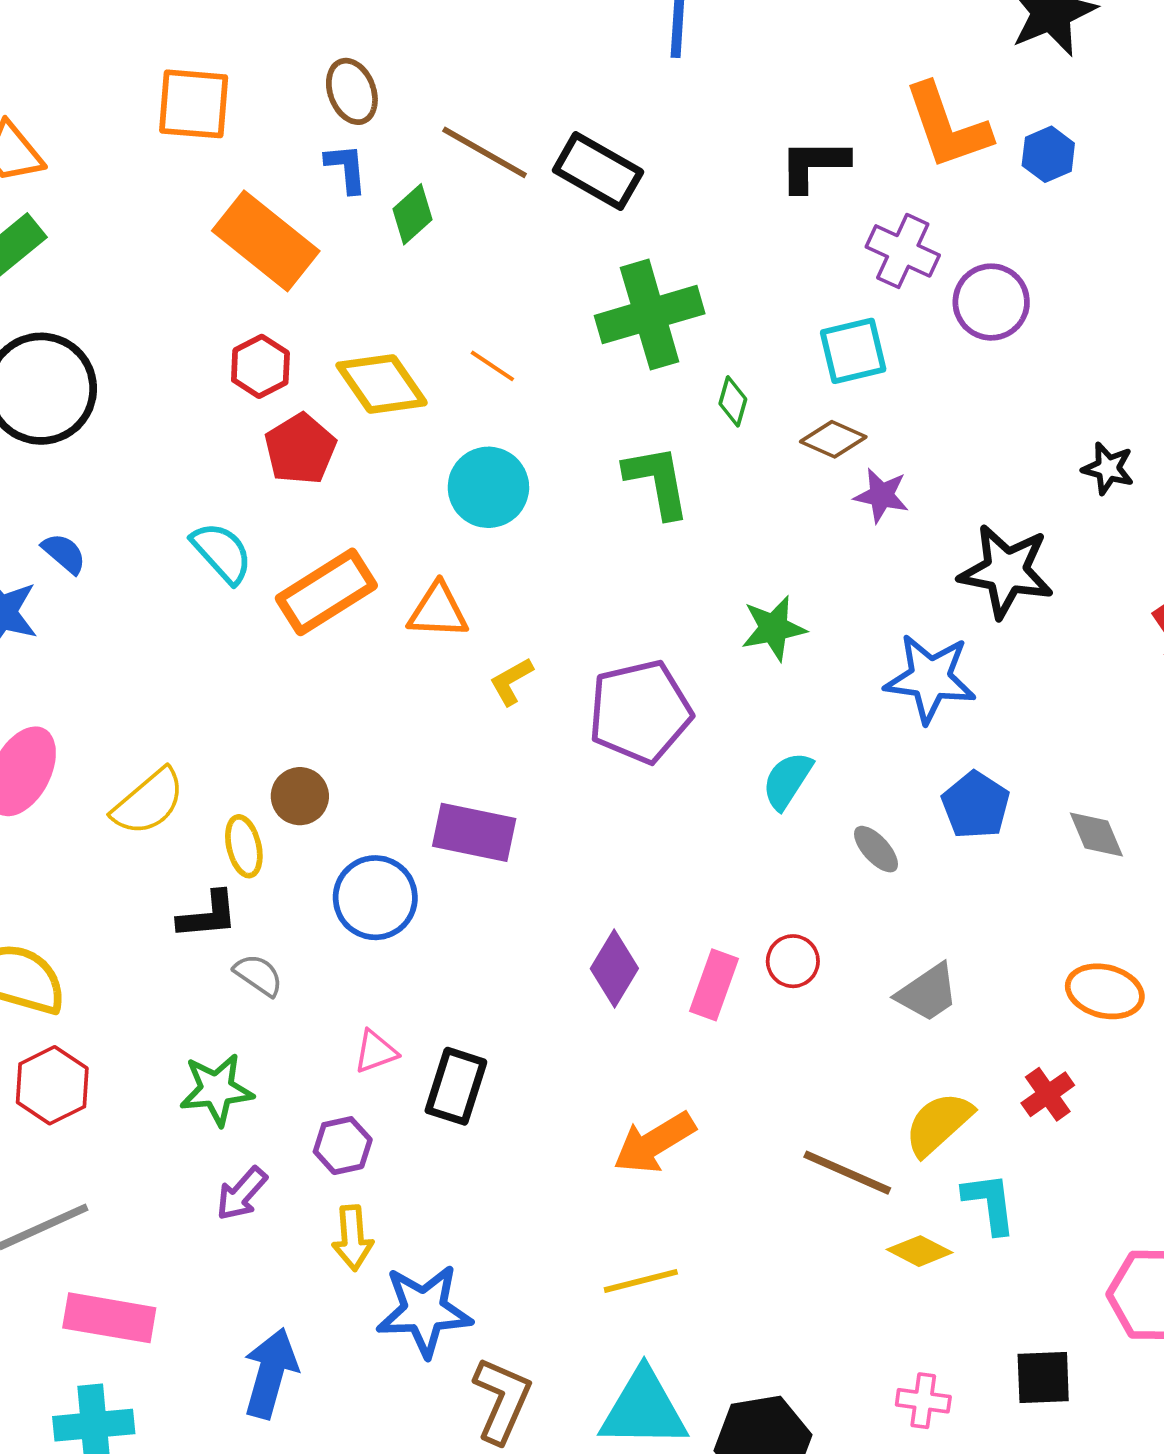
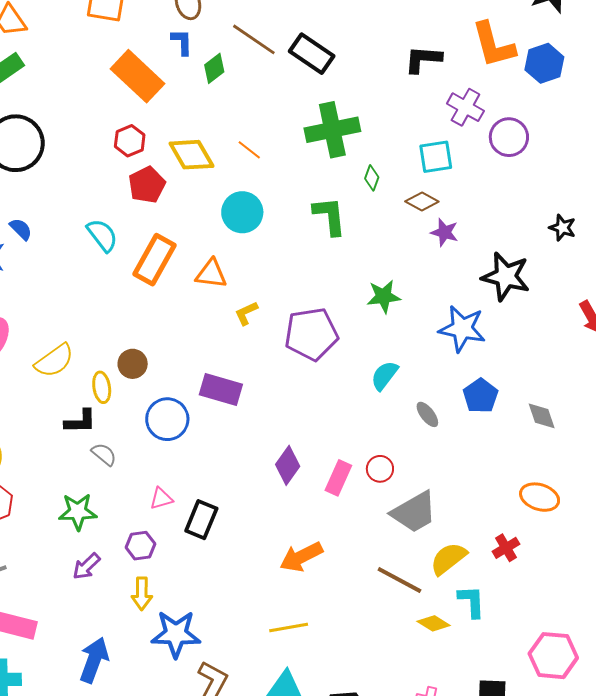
blue hexagon: (1048, 154) -> (544, 63), size x1.4
orange rectangle: (326, 592) -> (155, 260), turned -33
gray trapezoid: (928, 993) -> (414, 512), moved, size x1.4

